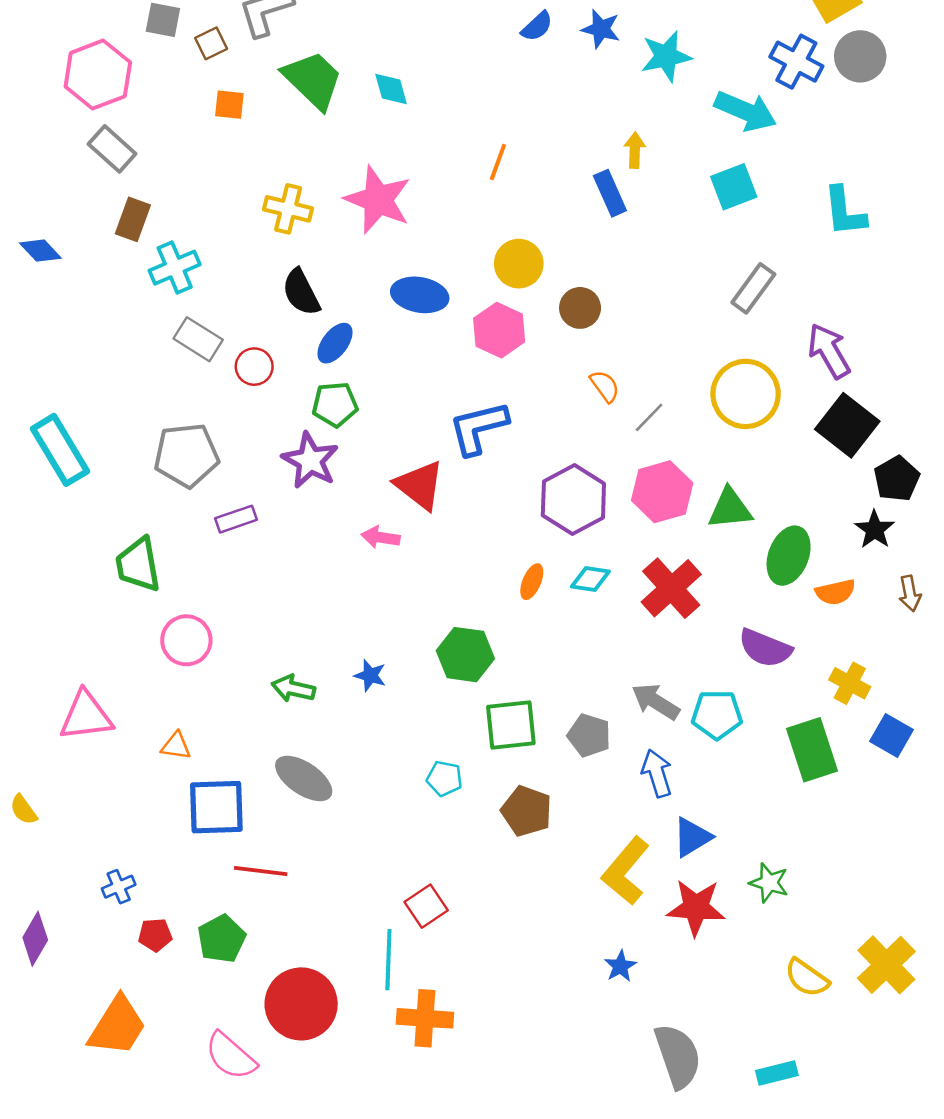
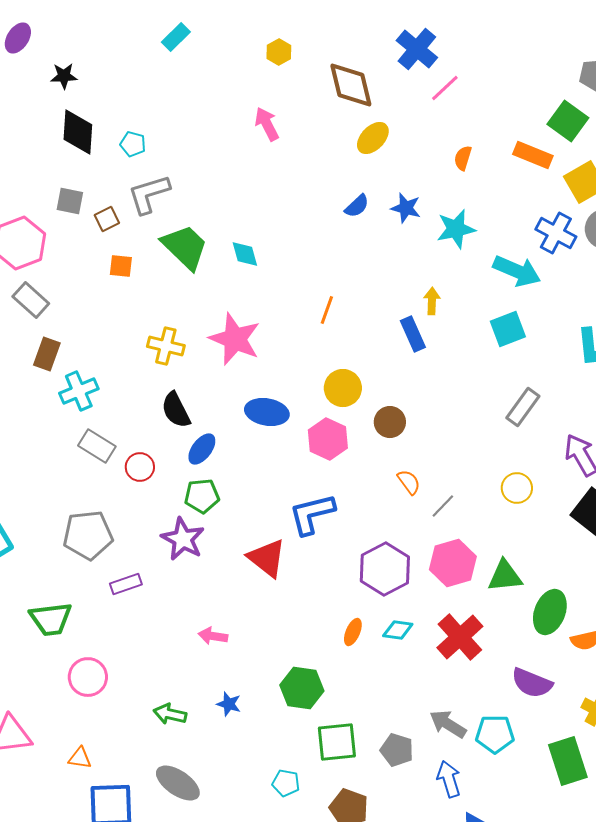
yellow circle: (746, 394) -> (517, 488), size x0.6
pink arrow: (381, 537) -> (213, 636), moved
green trapezoid: (138, 565) -> (51, 619), turned -87

